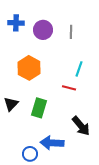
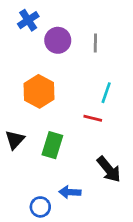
blue cross: (16, 23) -> (28, 20), moved, turned -35
blue arrow: (52, 143) -> (70, 192), size x0.7

